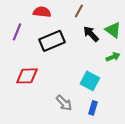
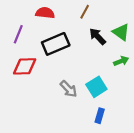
red diamond: (27, 76) -> (25, 66), moved
cyan square: (90, 81) -> (96, 87), turned 30
gray arrow: (64, 103) -> (69, 89), moved

